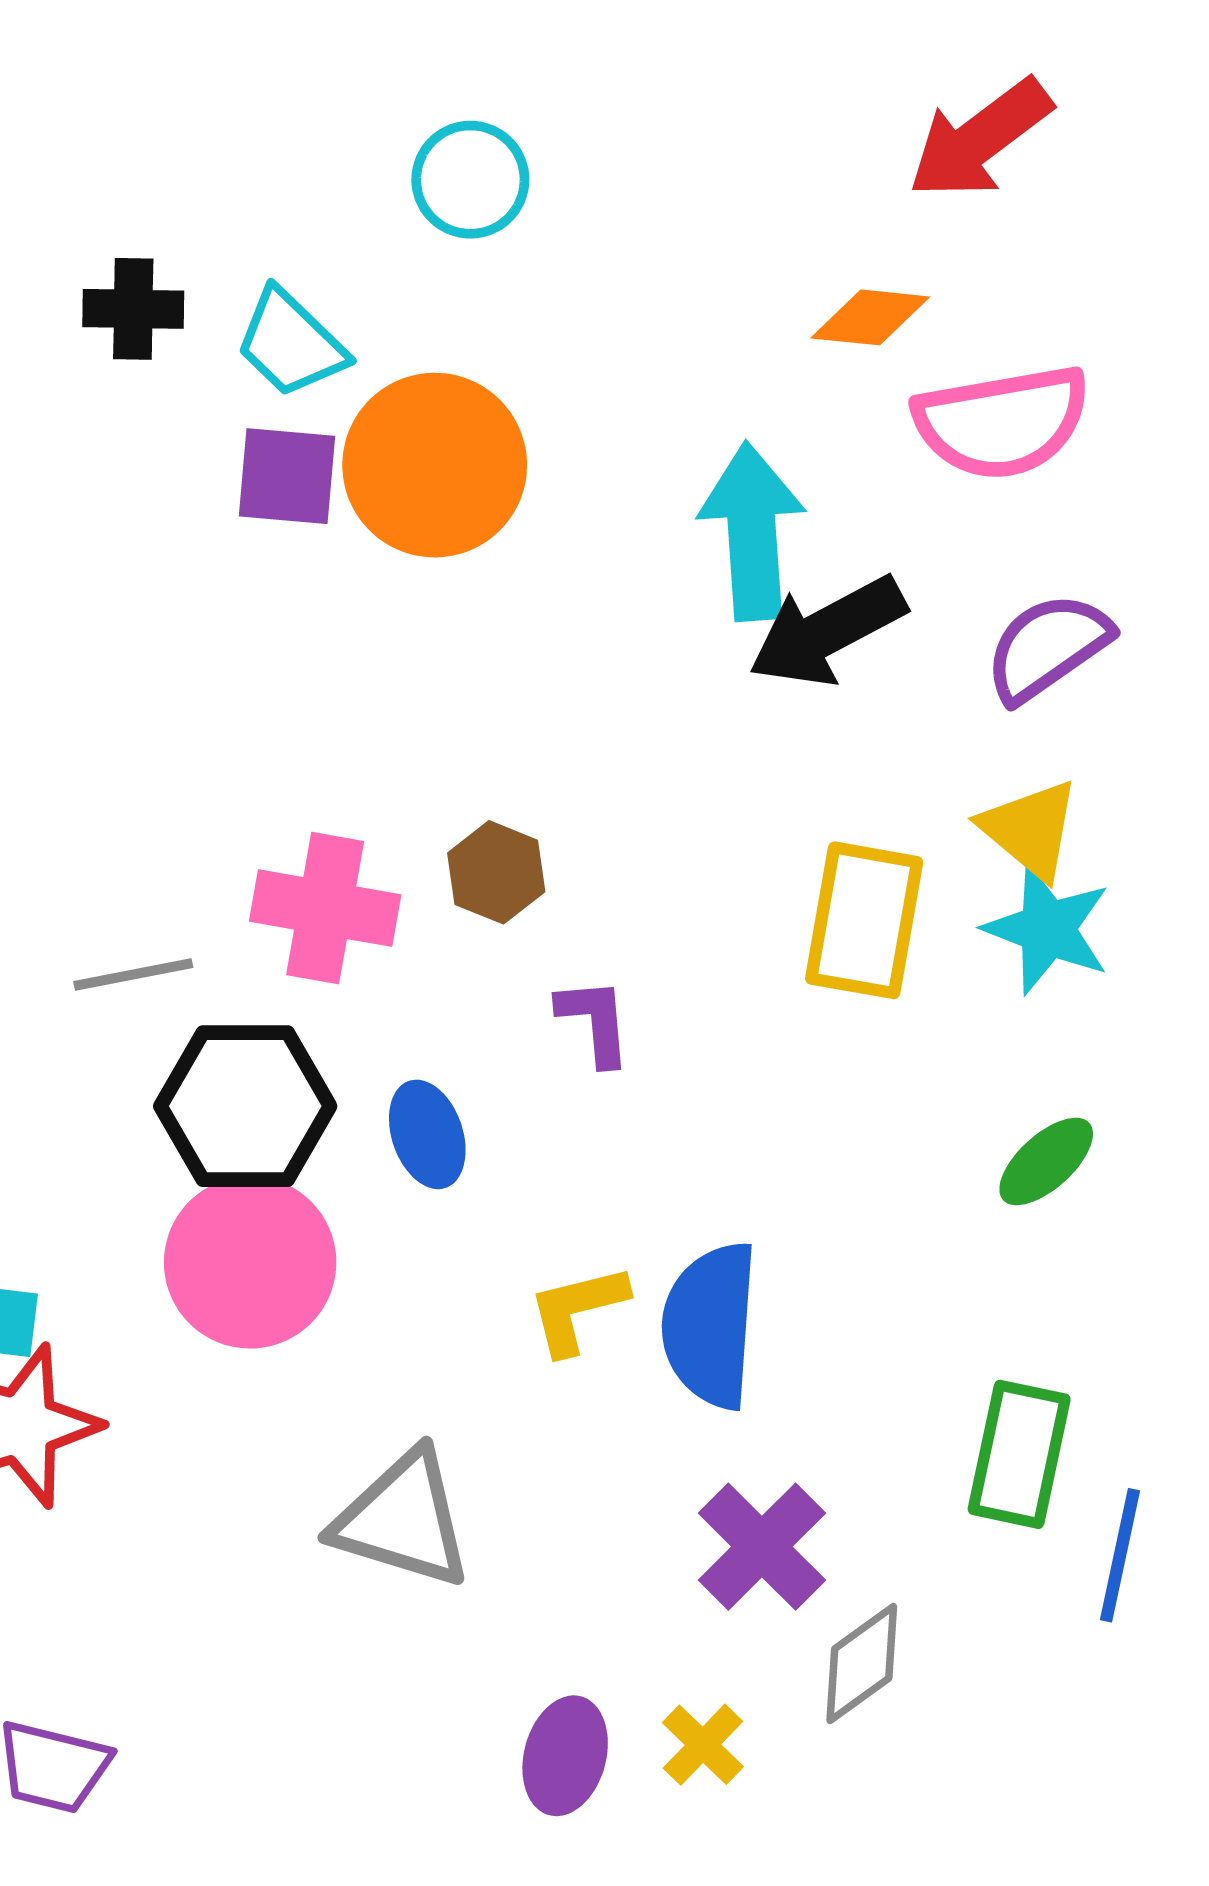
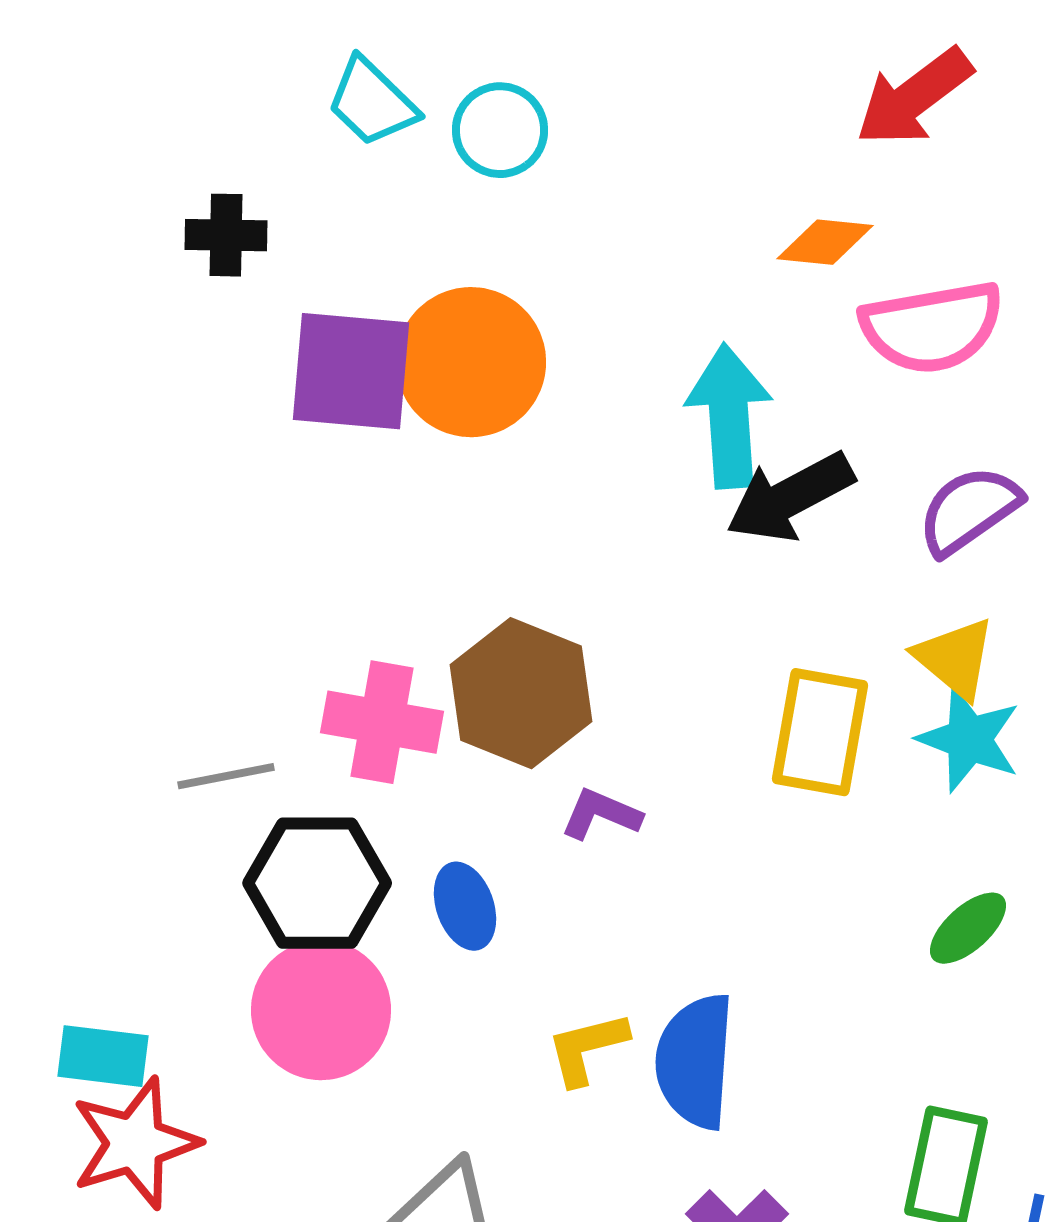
cyan trapezoid: (291, 343) -> (372, 102), moved
purple square: (287, 476) -> (351, 371), size x1.5
brown hexagon: (496, 872) -> (521, 693), size x1.8
purple L-shape: (595, 1021) -> (601, 814), turned -62

